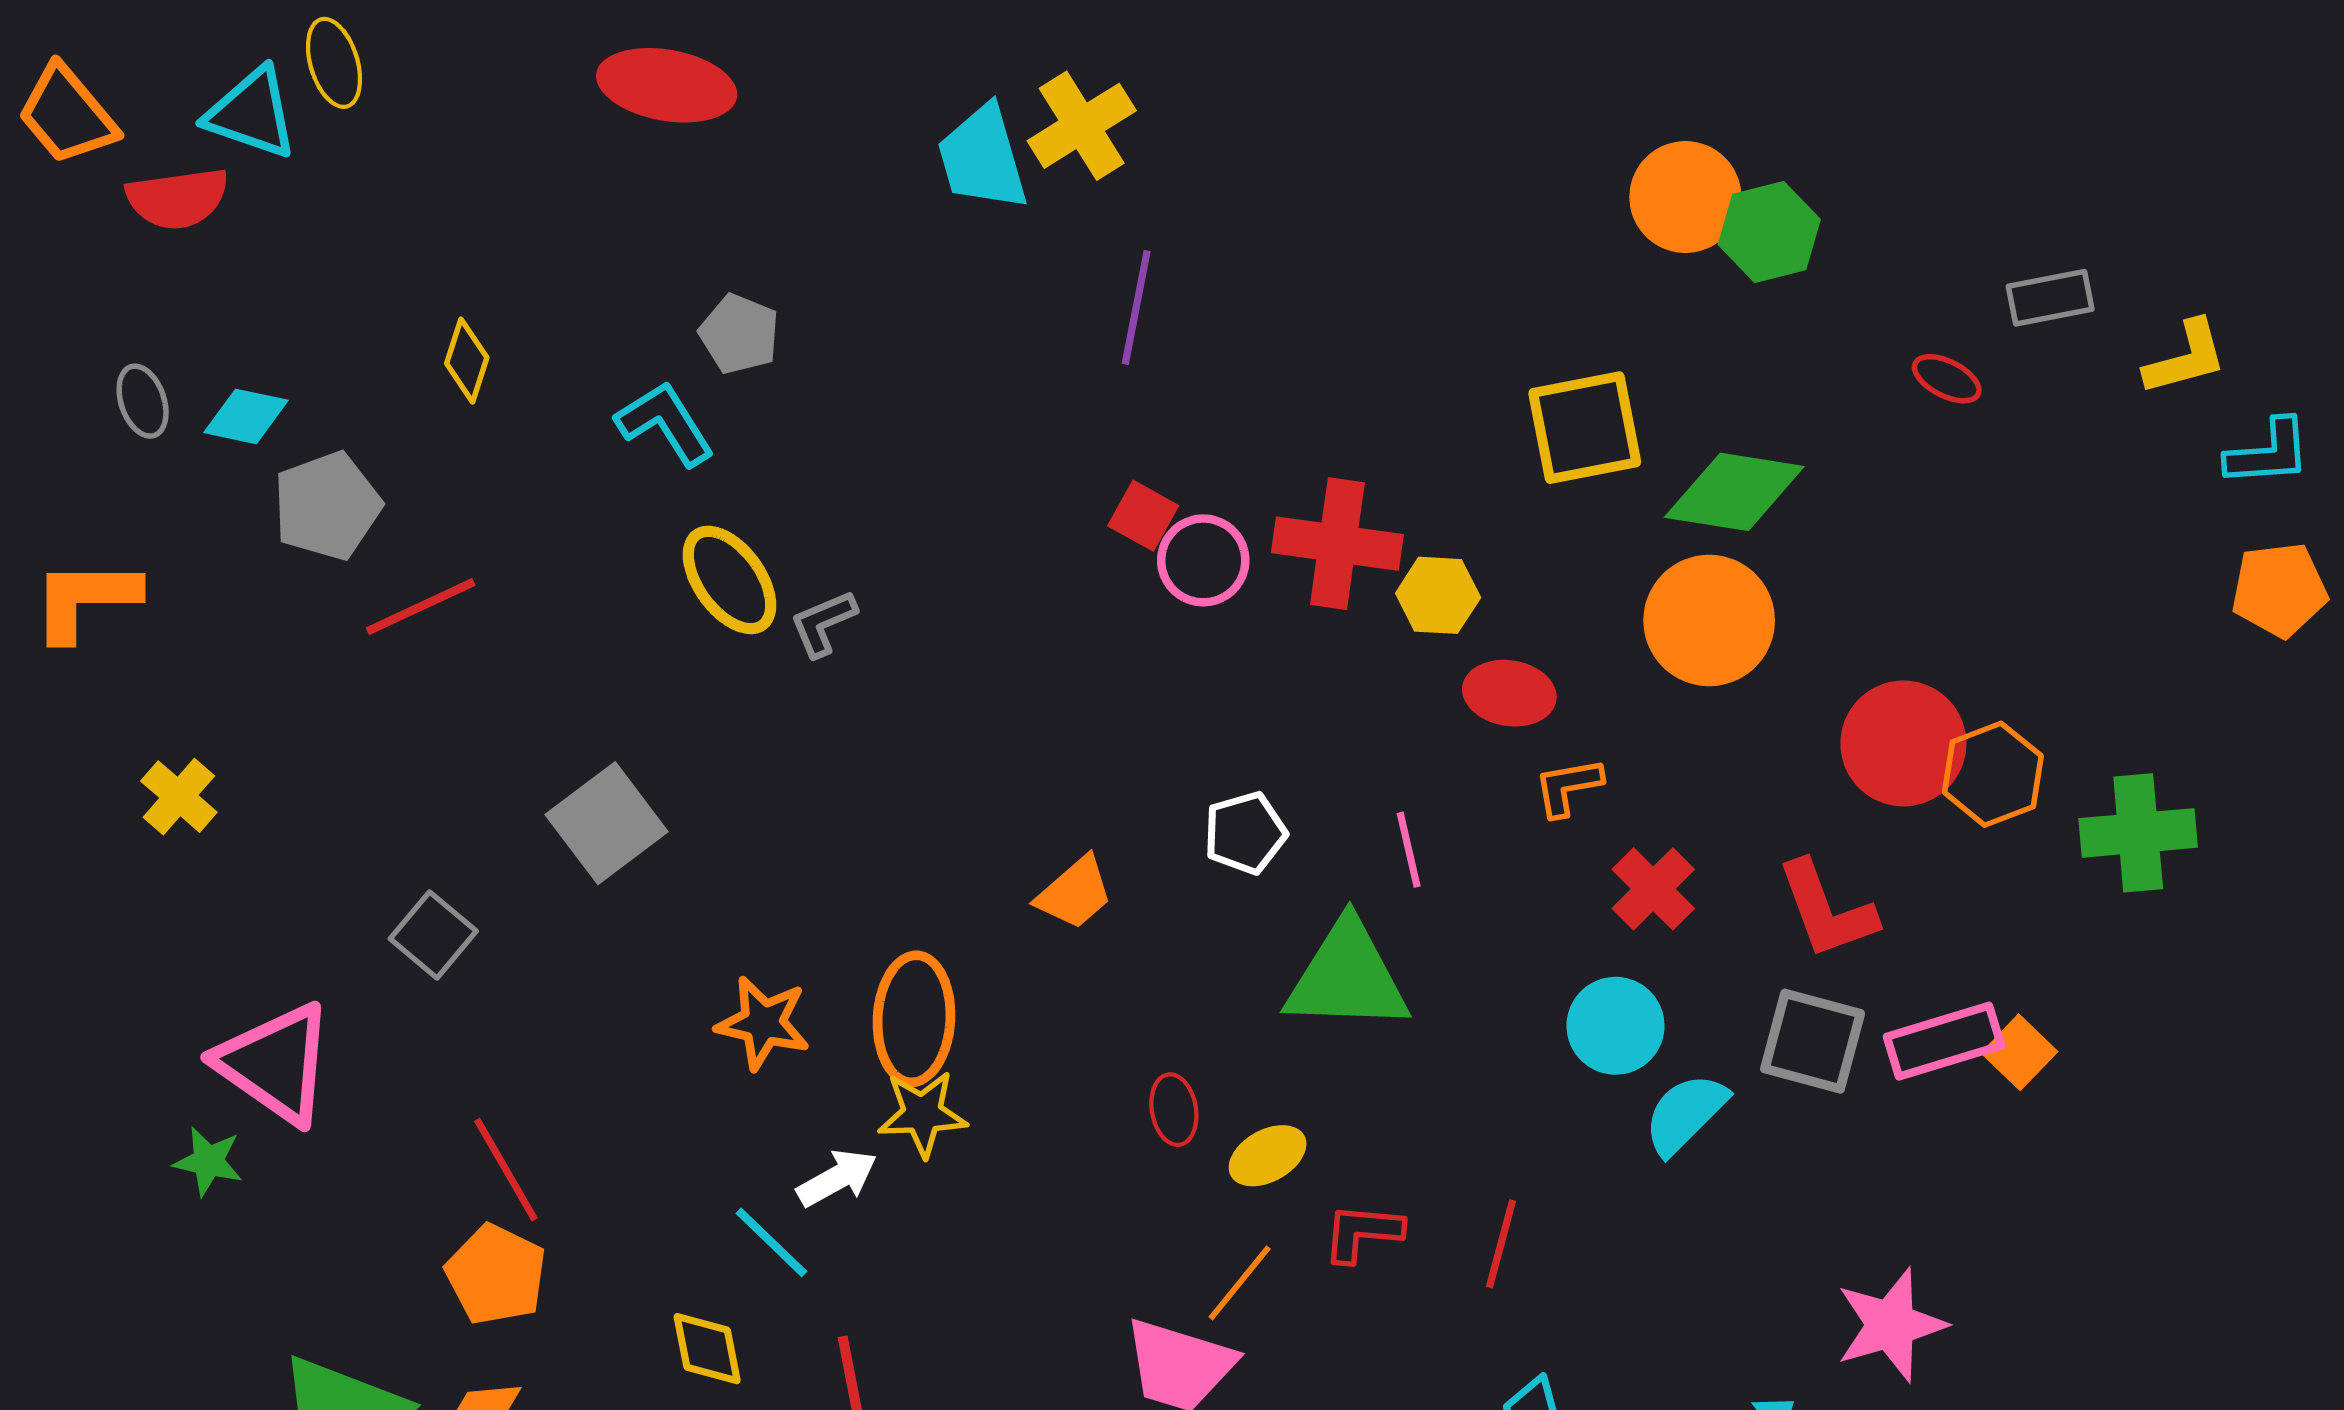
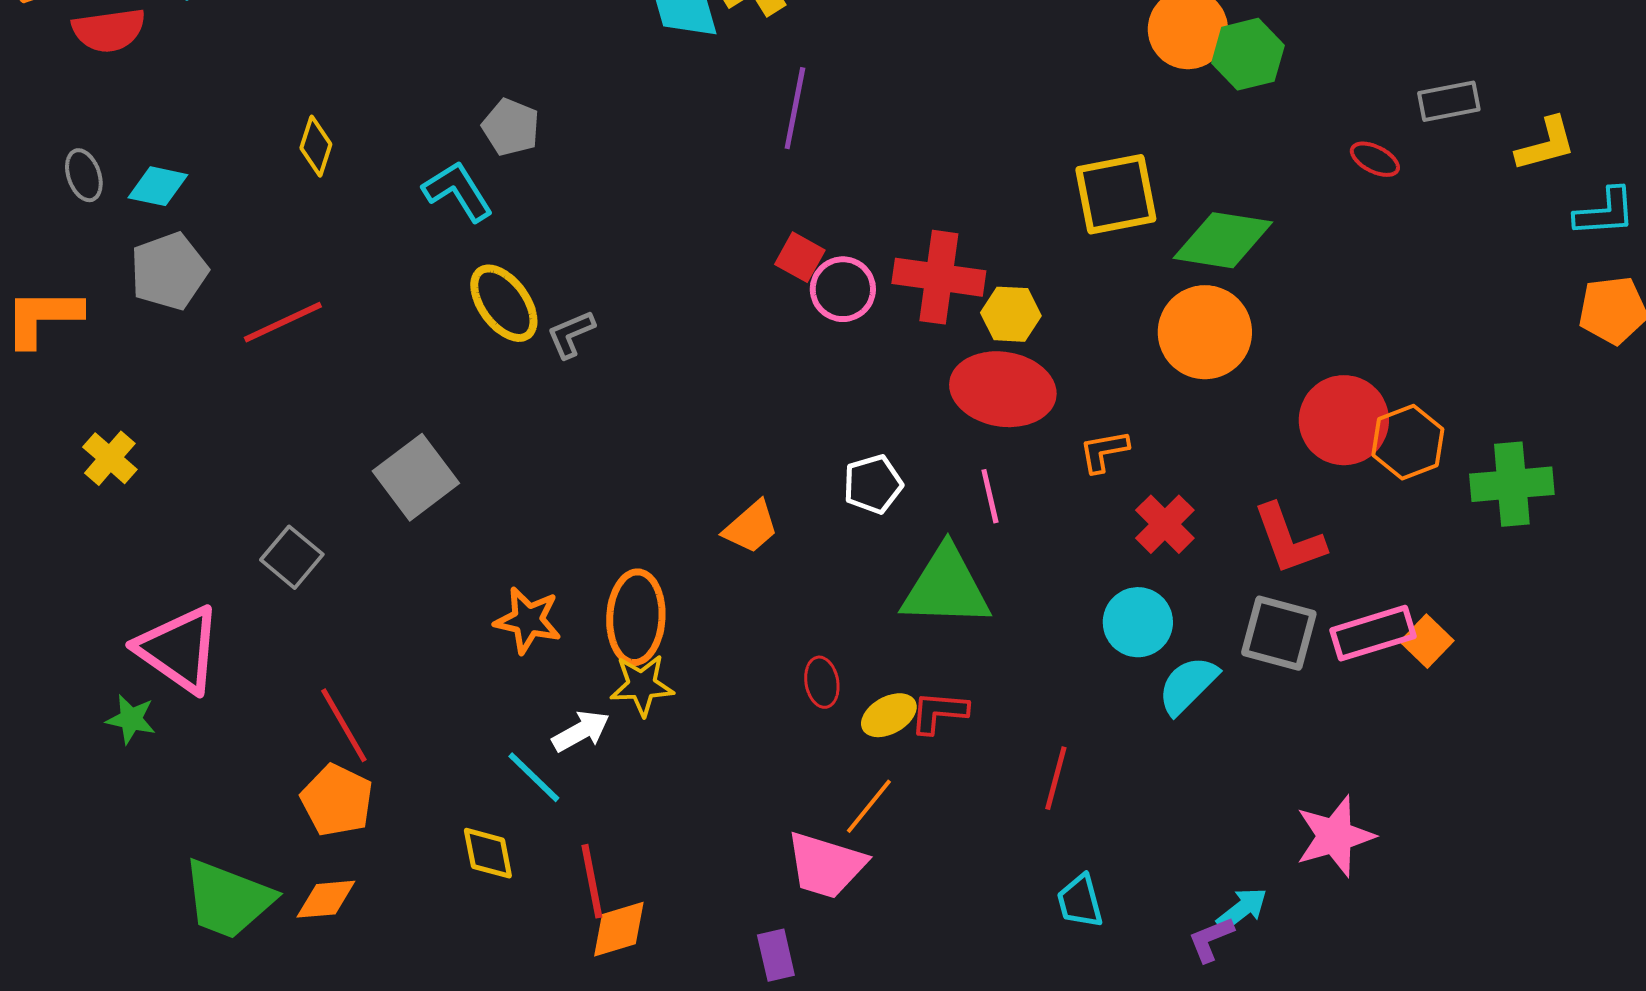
gray pentagon: (327, 506) -> (169, 271), moved
red ellipse: (1509, 693) -> (1003, 389), moved, size x1.6
red L-shape: (1363, 1233) -> (939, 712), moved

